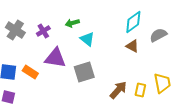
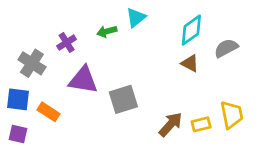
gray cross: (15, 30) -> (32, 63), moved
cyan triangle: (87, 39) -> (136, 18), moved, turned 42
orange rectangle: (30, 72) -> (49, 112), moved
yellow rectangle: (140, 90) -> (201, 124), turned 64

